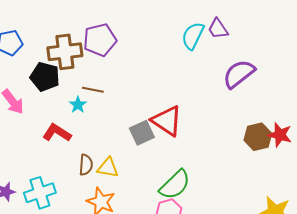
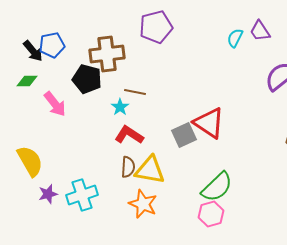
cyan semicircle: (193, 36) -> (235, 38), size x0.7
purple pentagon: (100, 40) -> (156, 27), moved
red L-shape: (57, 133) -> (129, 135), moved
yellow triangle: (108, 168) -> (150, 170), size x1.4

